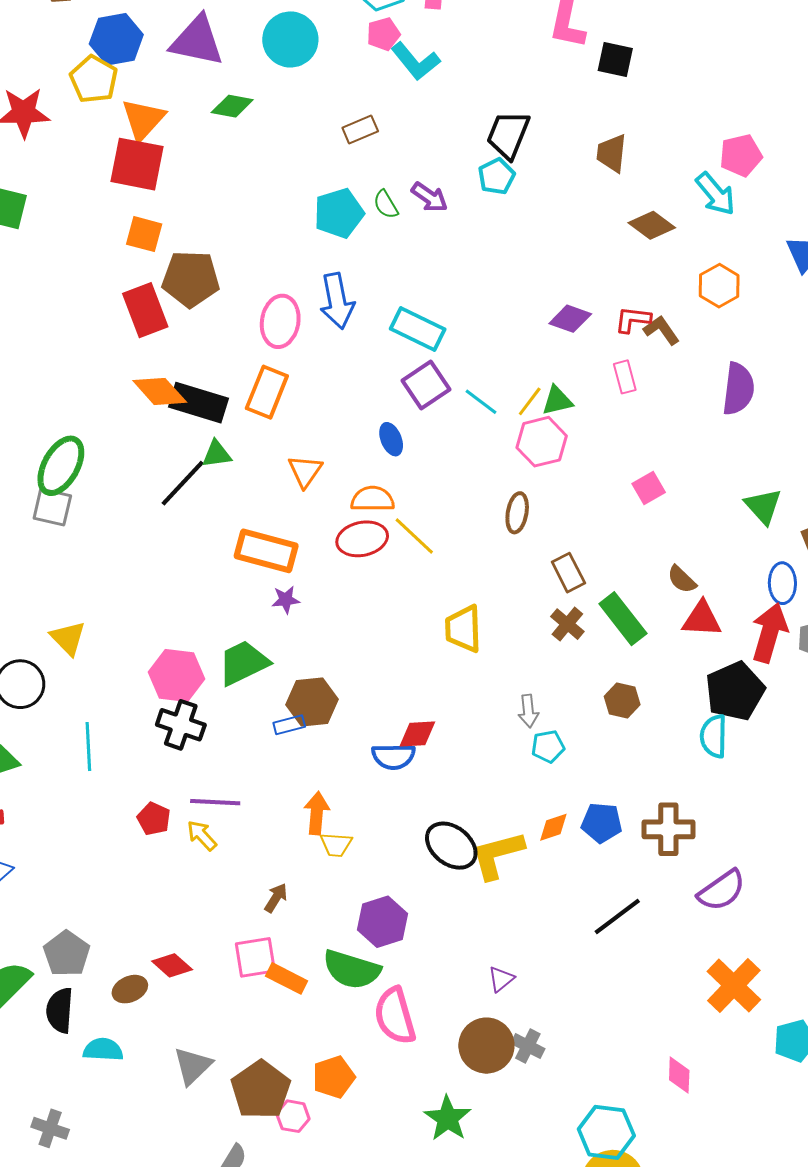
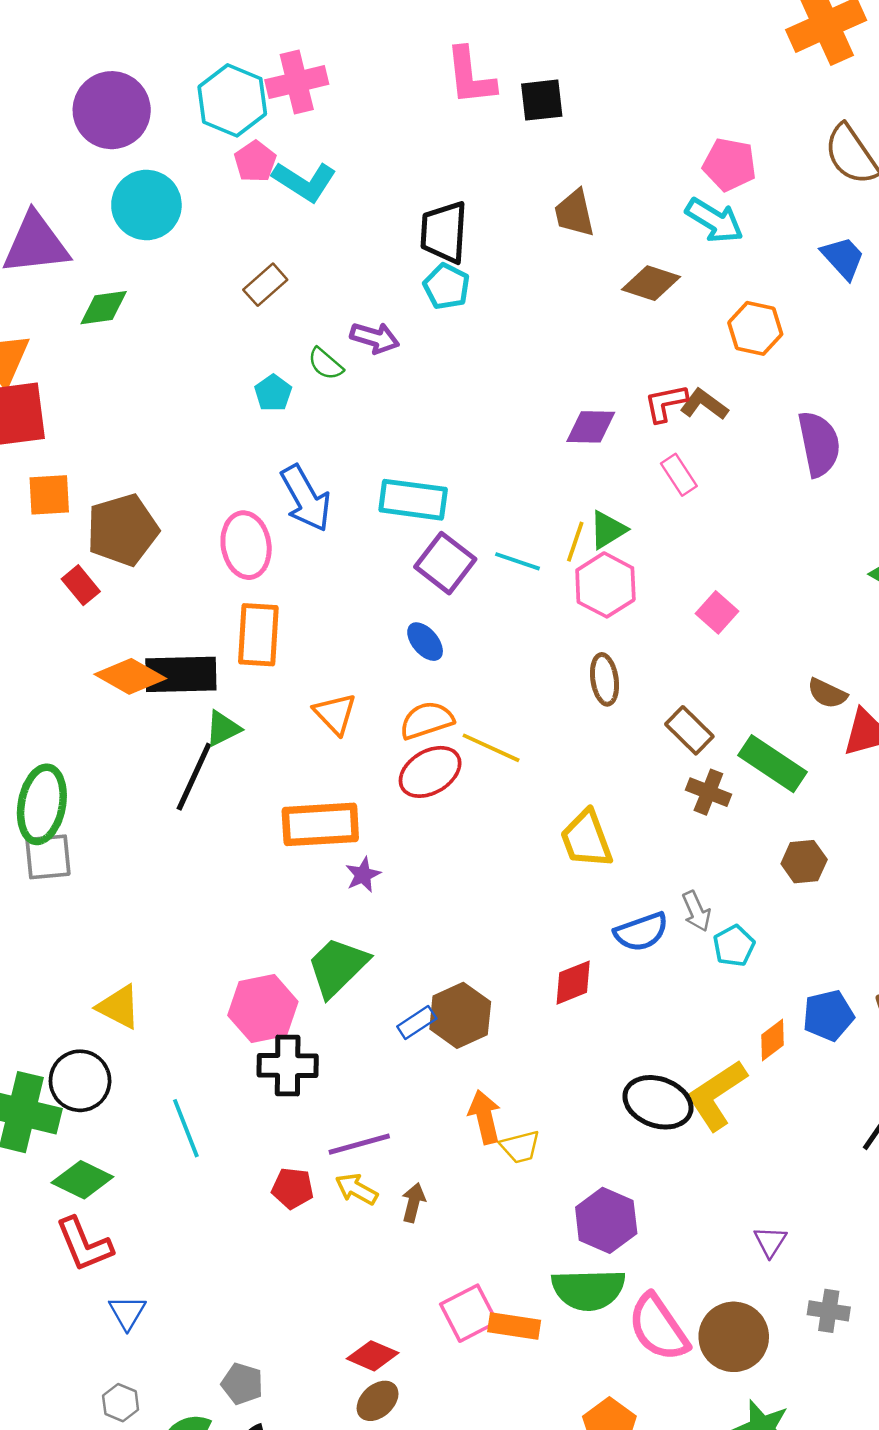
pink pentagon: (741, 155) -> (729, 165), turned -30
cyan pentagon: (339, 213) -> (273, 393), size x0.6
red rectangle: (145, 310) -> (81, 585), size x0.6
pink square: (649, 488) -> (717, 612), moved
brown hexagon: (312, 702) -> (460, 1015), moved
blue semicircle: (394, 756) -> (641, 932), moved
brown arrow: (276, 898) -> (413, 1203), moved
gray pentagon: (67, 954) -> (242, 1384), size x0.7
brown ellipse: (130, 989) -> (378, 1401), moved
brown circle: (486, 1046) -> (734, 1337), moved

